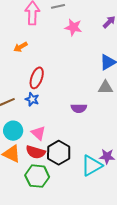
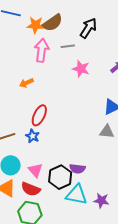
purple semicircle: (79, 108) -> (77, 169), moved
black hexagon: (59, 153) -> (60, 177), moved
cyan triangle: (92, 165) -> (77, 195), moved, turned 35

